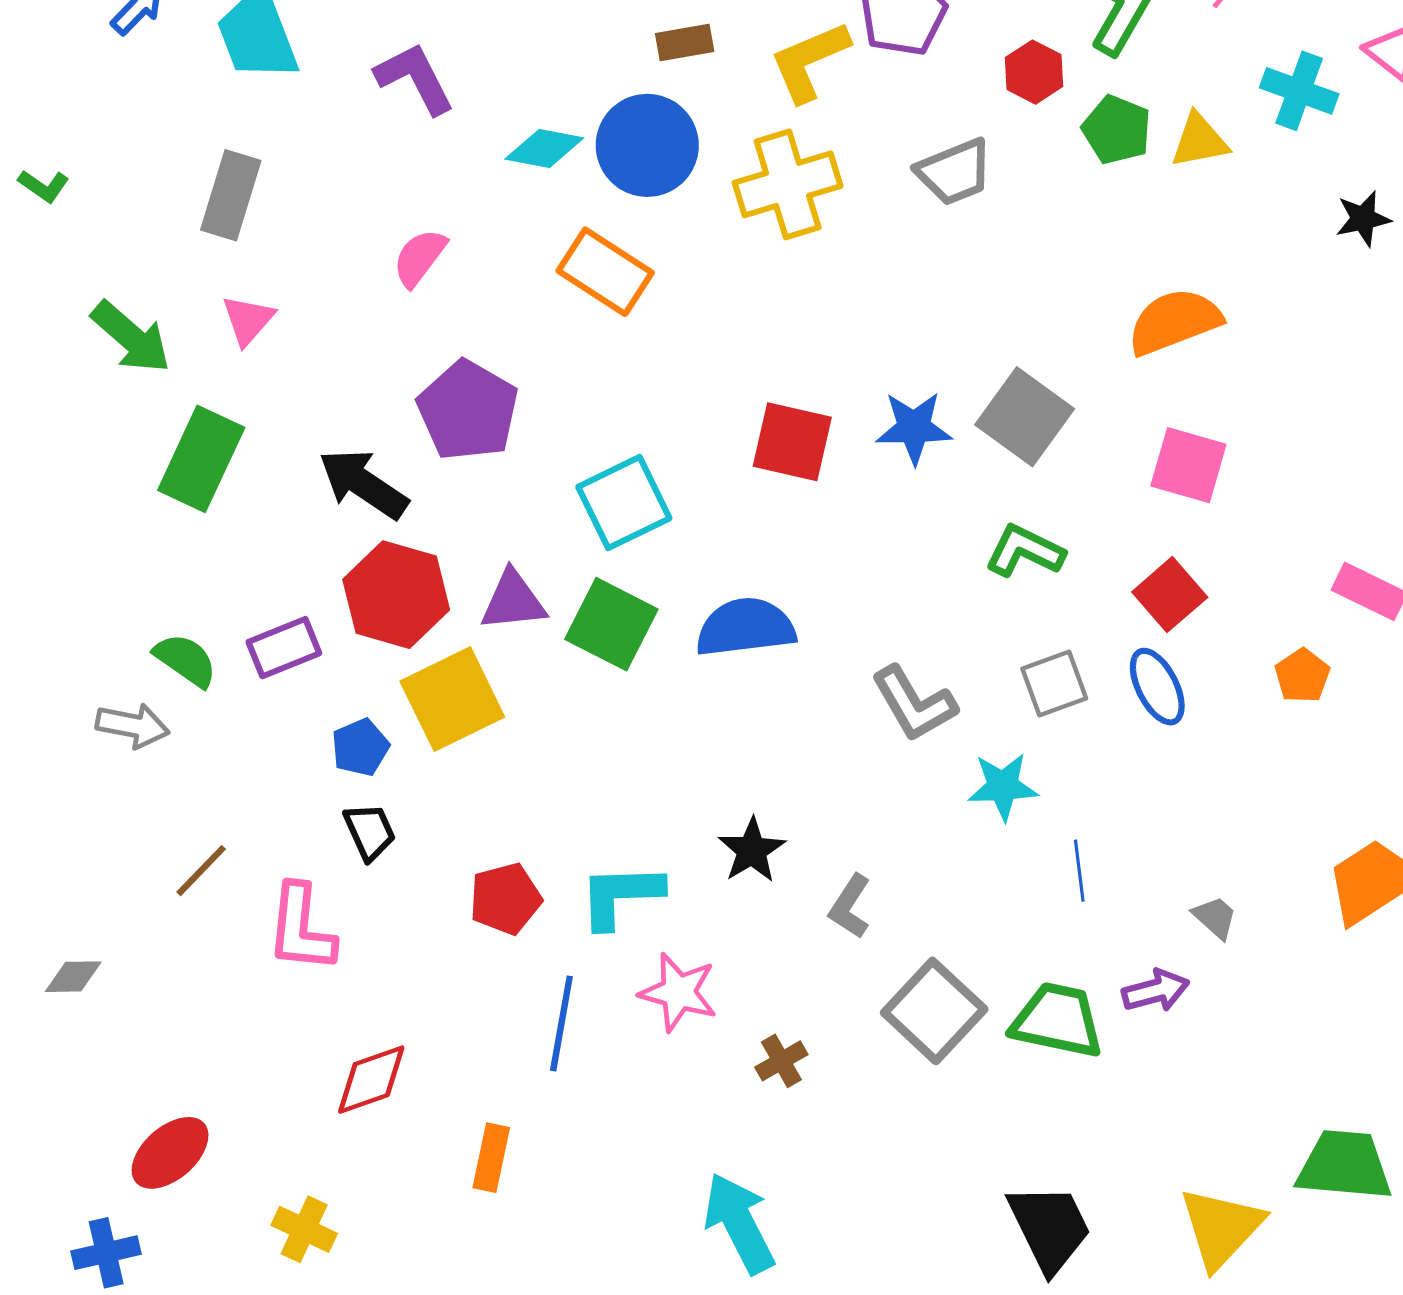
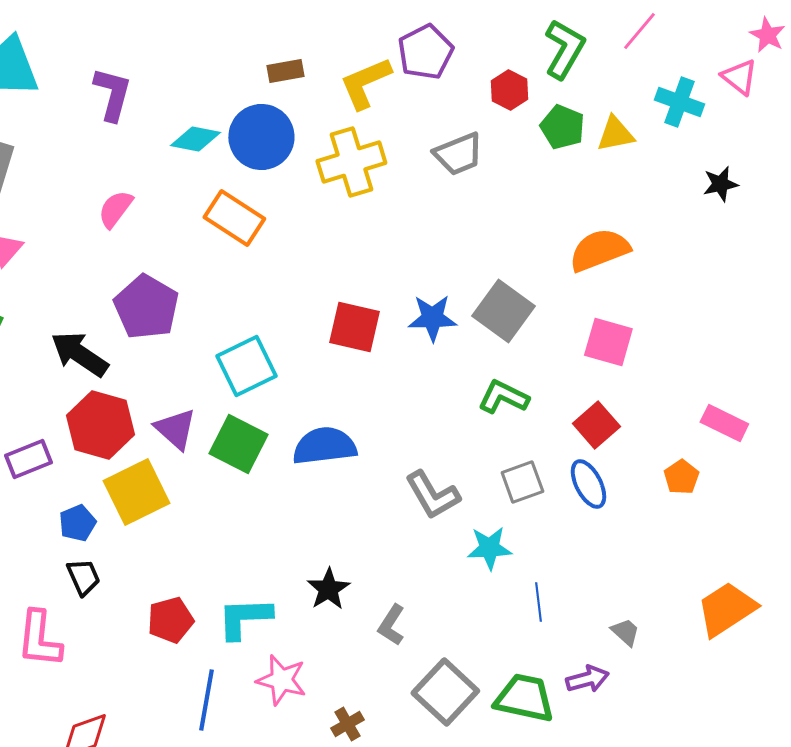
purple L-shape: (415, 78) -> (112, 94), turned 42
purple triangle: (513, 601) -> (175, 429), turned 48

